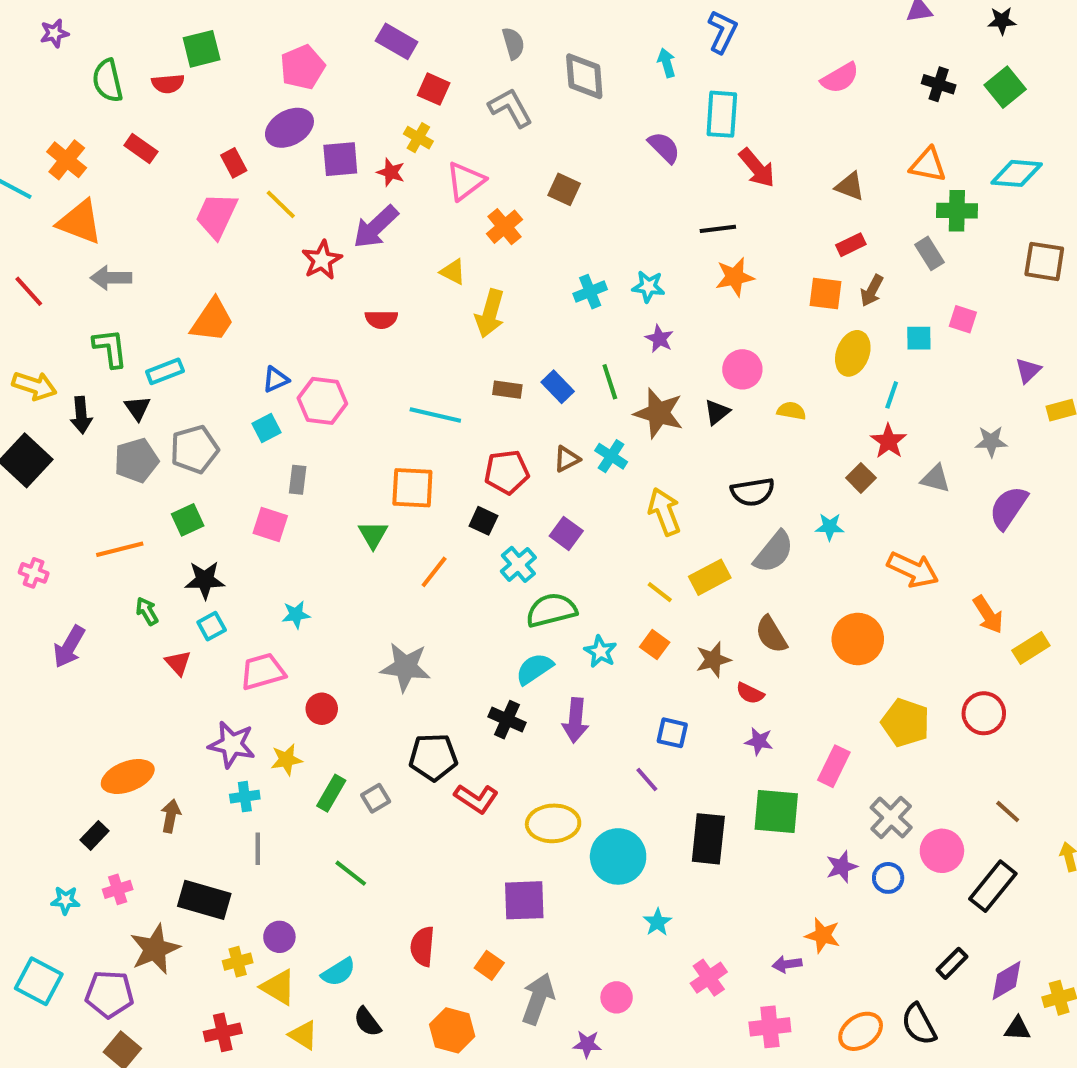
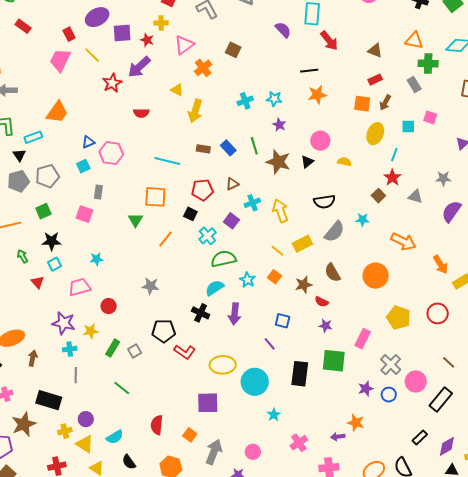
yellow cross: (418, 138) -> (161, 23), turned -32
cyan cross: (611, 456) -> (252, 203), moved, turned 35
gray star: (406, 667) -> (151, 286), size x0.7

